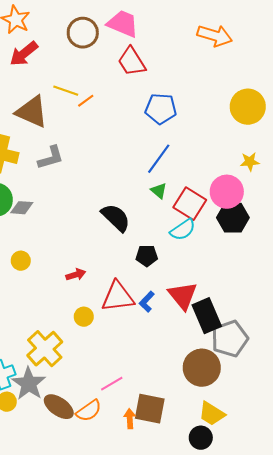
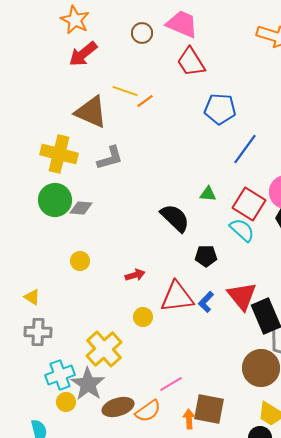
brown circle: (83, 33) -> (142, 33), size x0.7
blue line: (159, 159) -> (245, 149), moved
green triangle: (159, 191) -> (208, 194), moved, turned -36
cyan semicircle: (183, 230) -> (242, 230), turned -104
brown ellipse: (59, 407) -> (118, 407), turned -52

